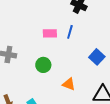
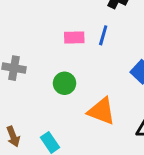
orange triangle: (69, 84) -> (101, 111), size x1.5

